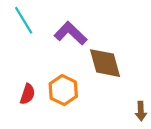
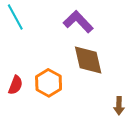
purple L-shape: (71, 33) -> (78, 22), moved

